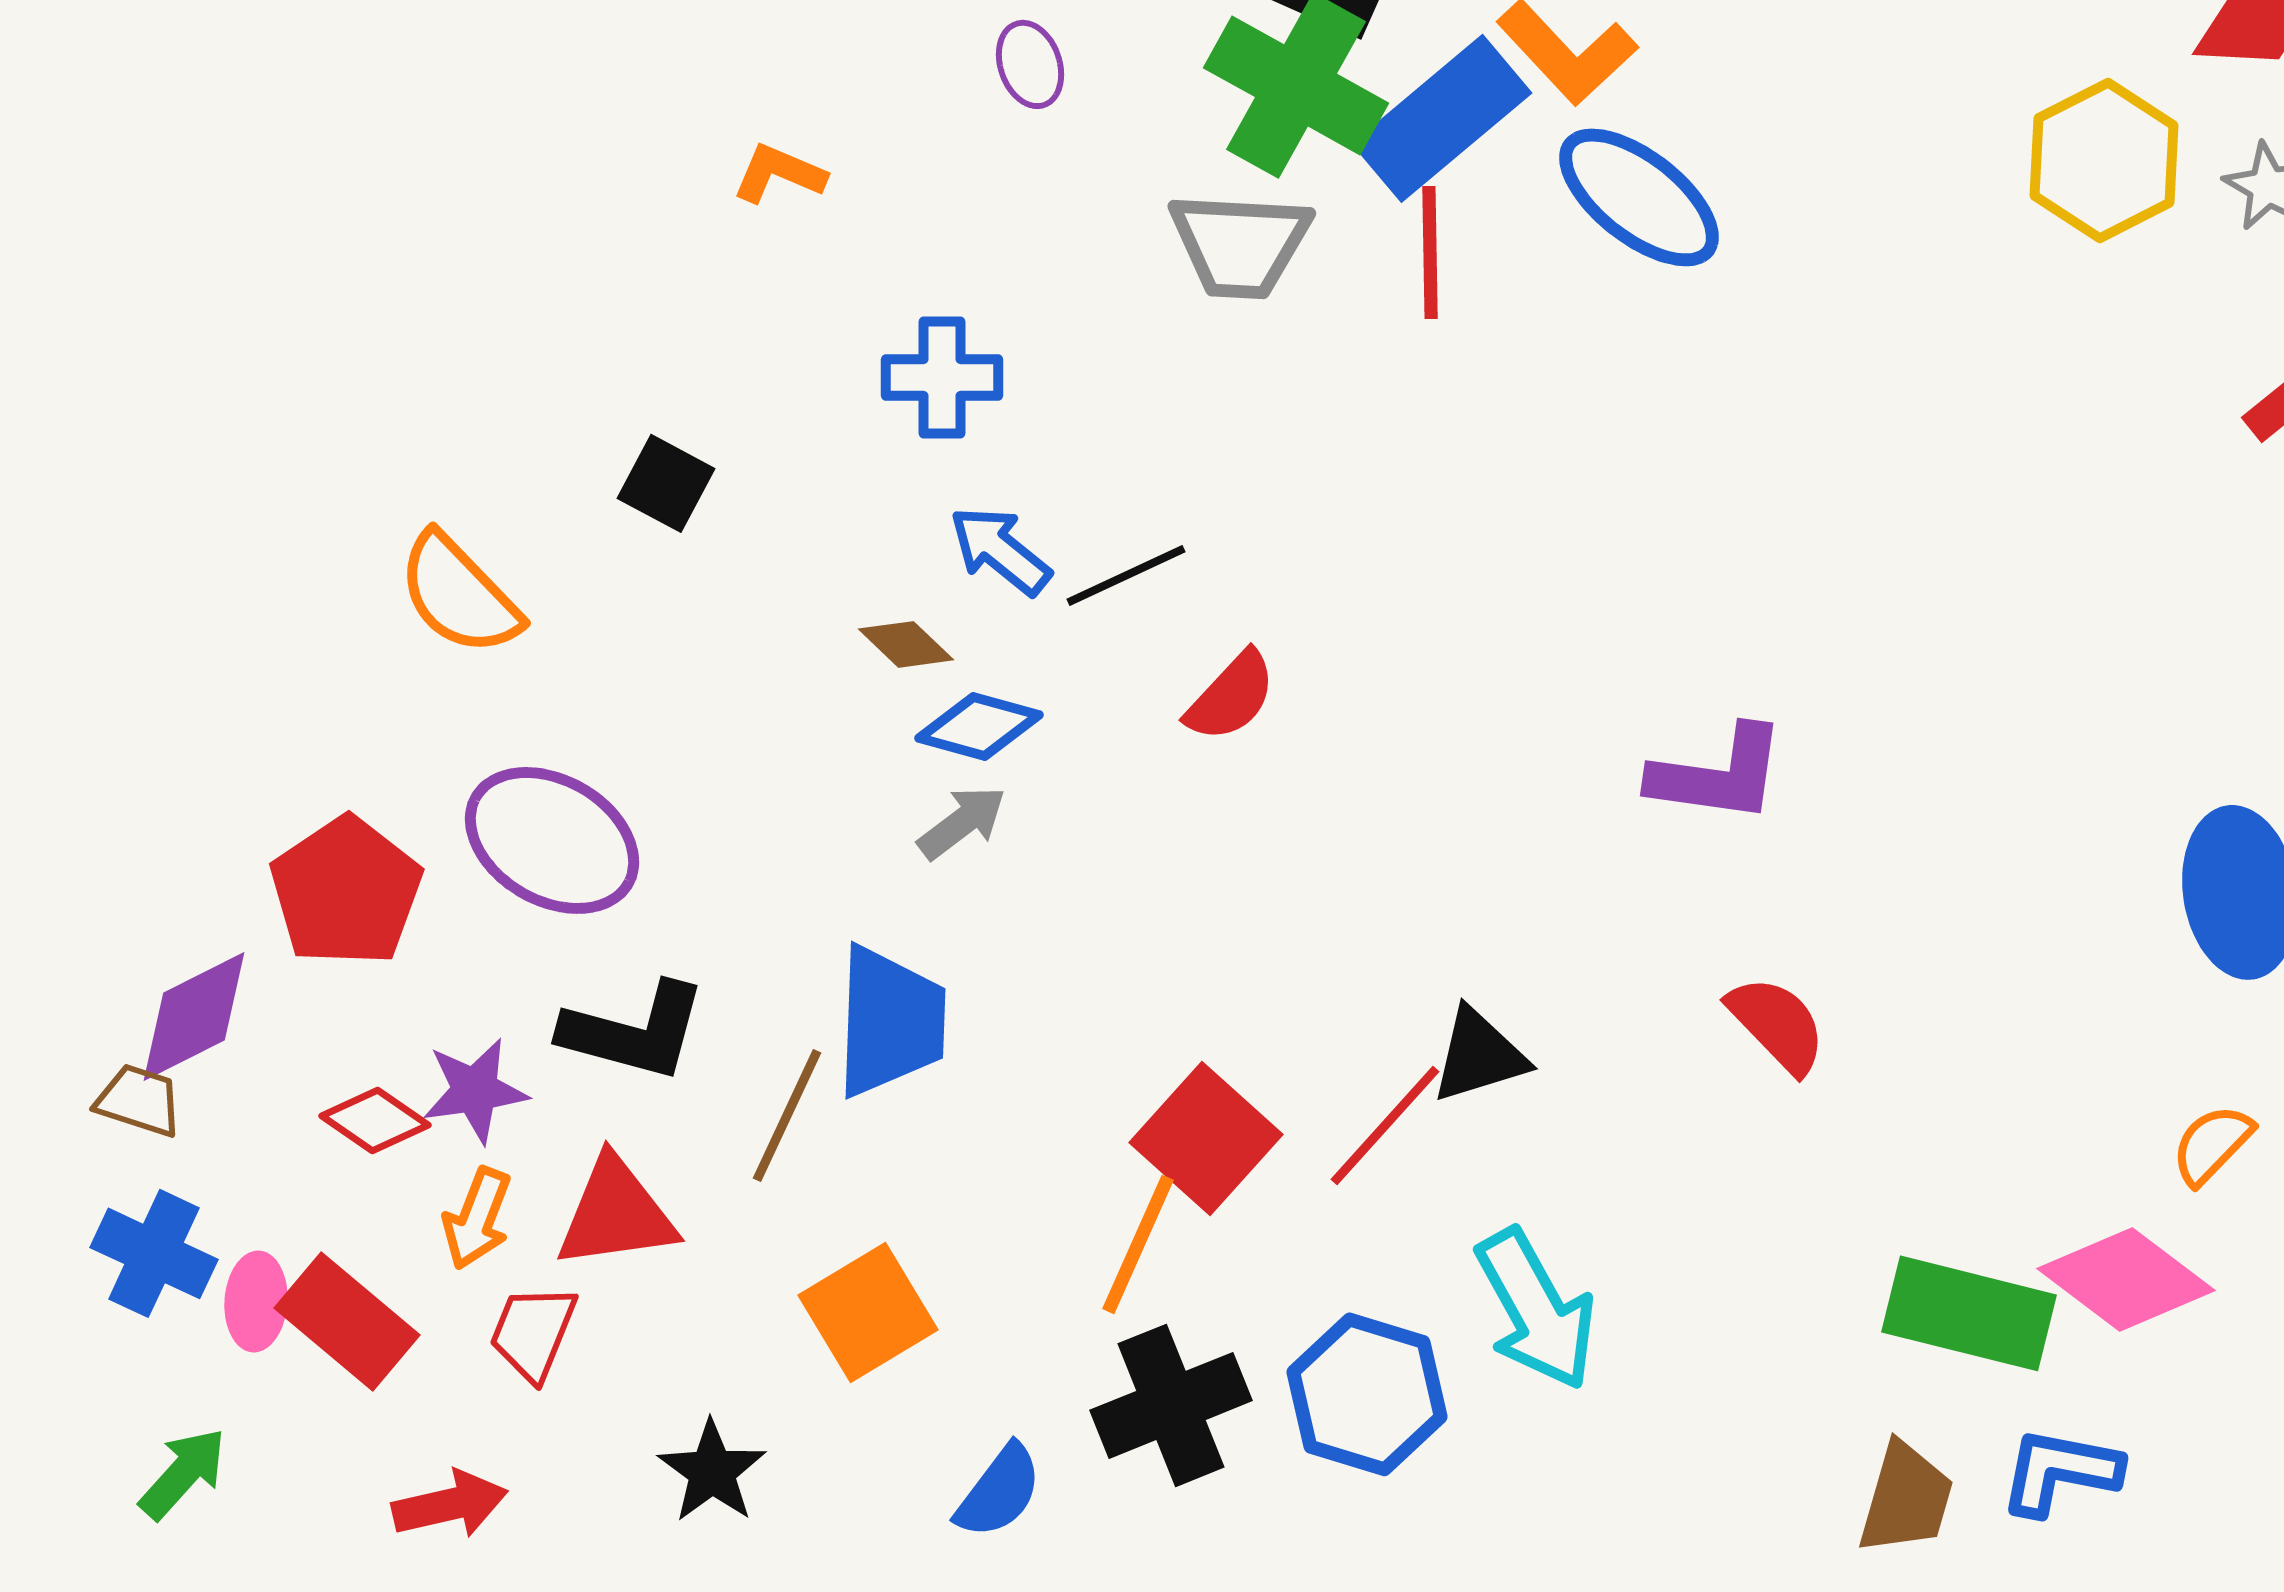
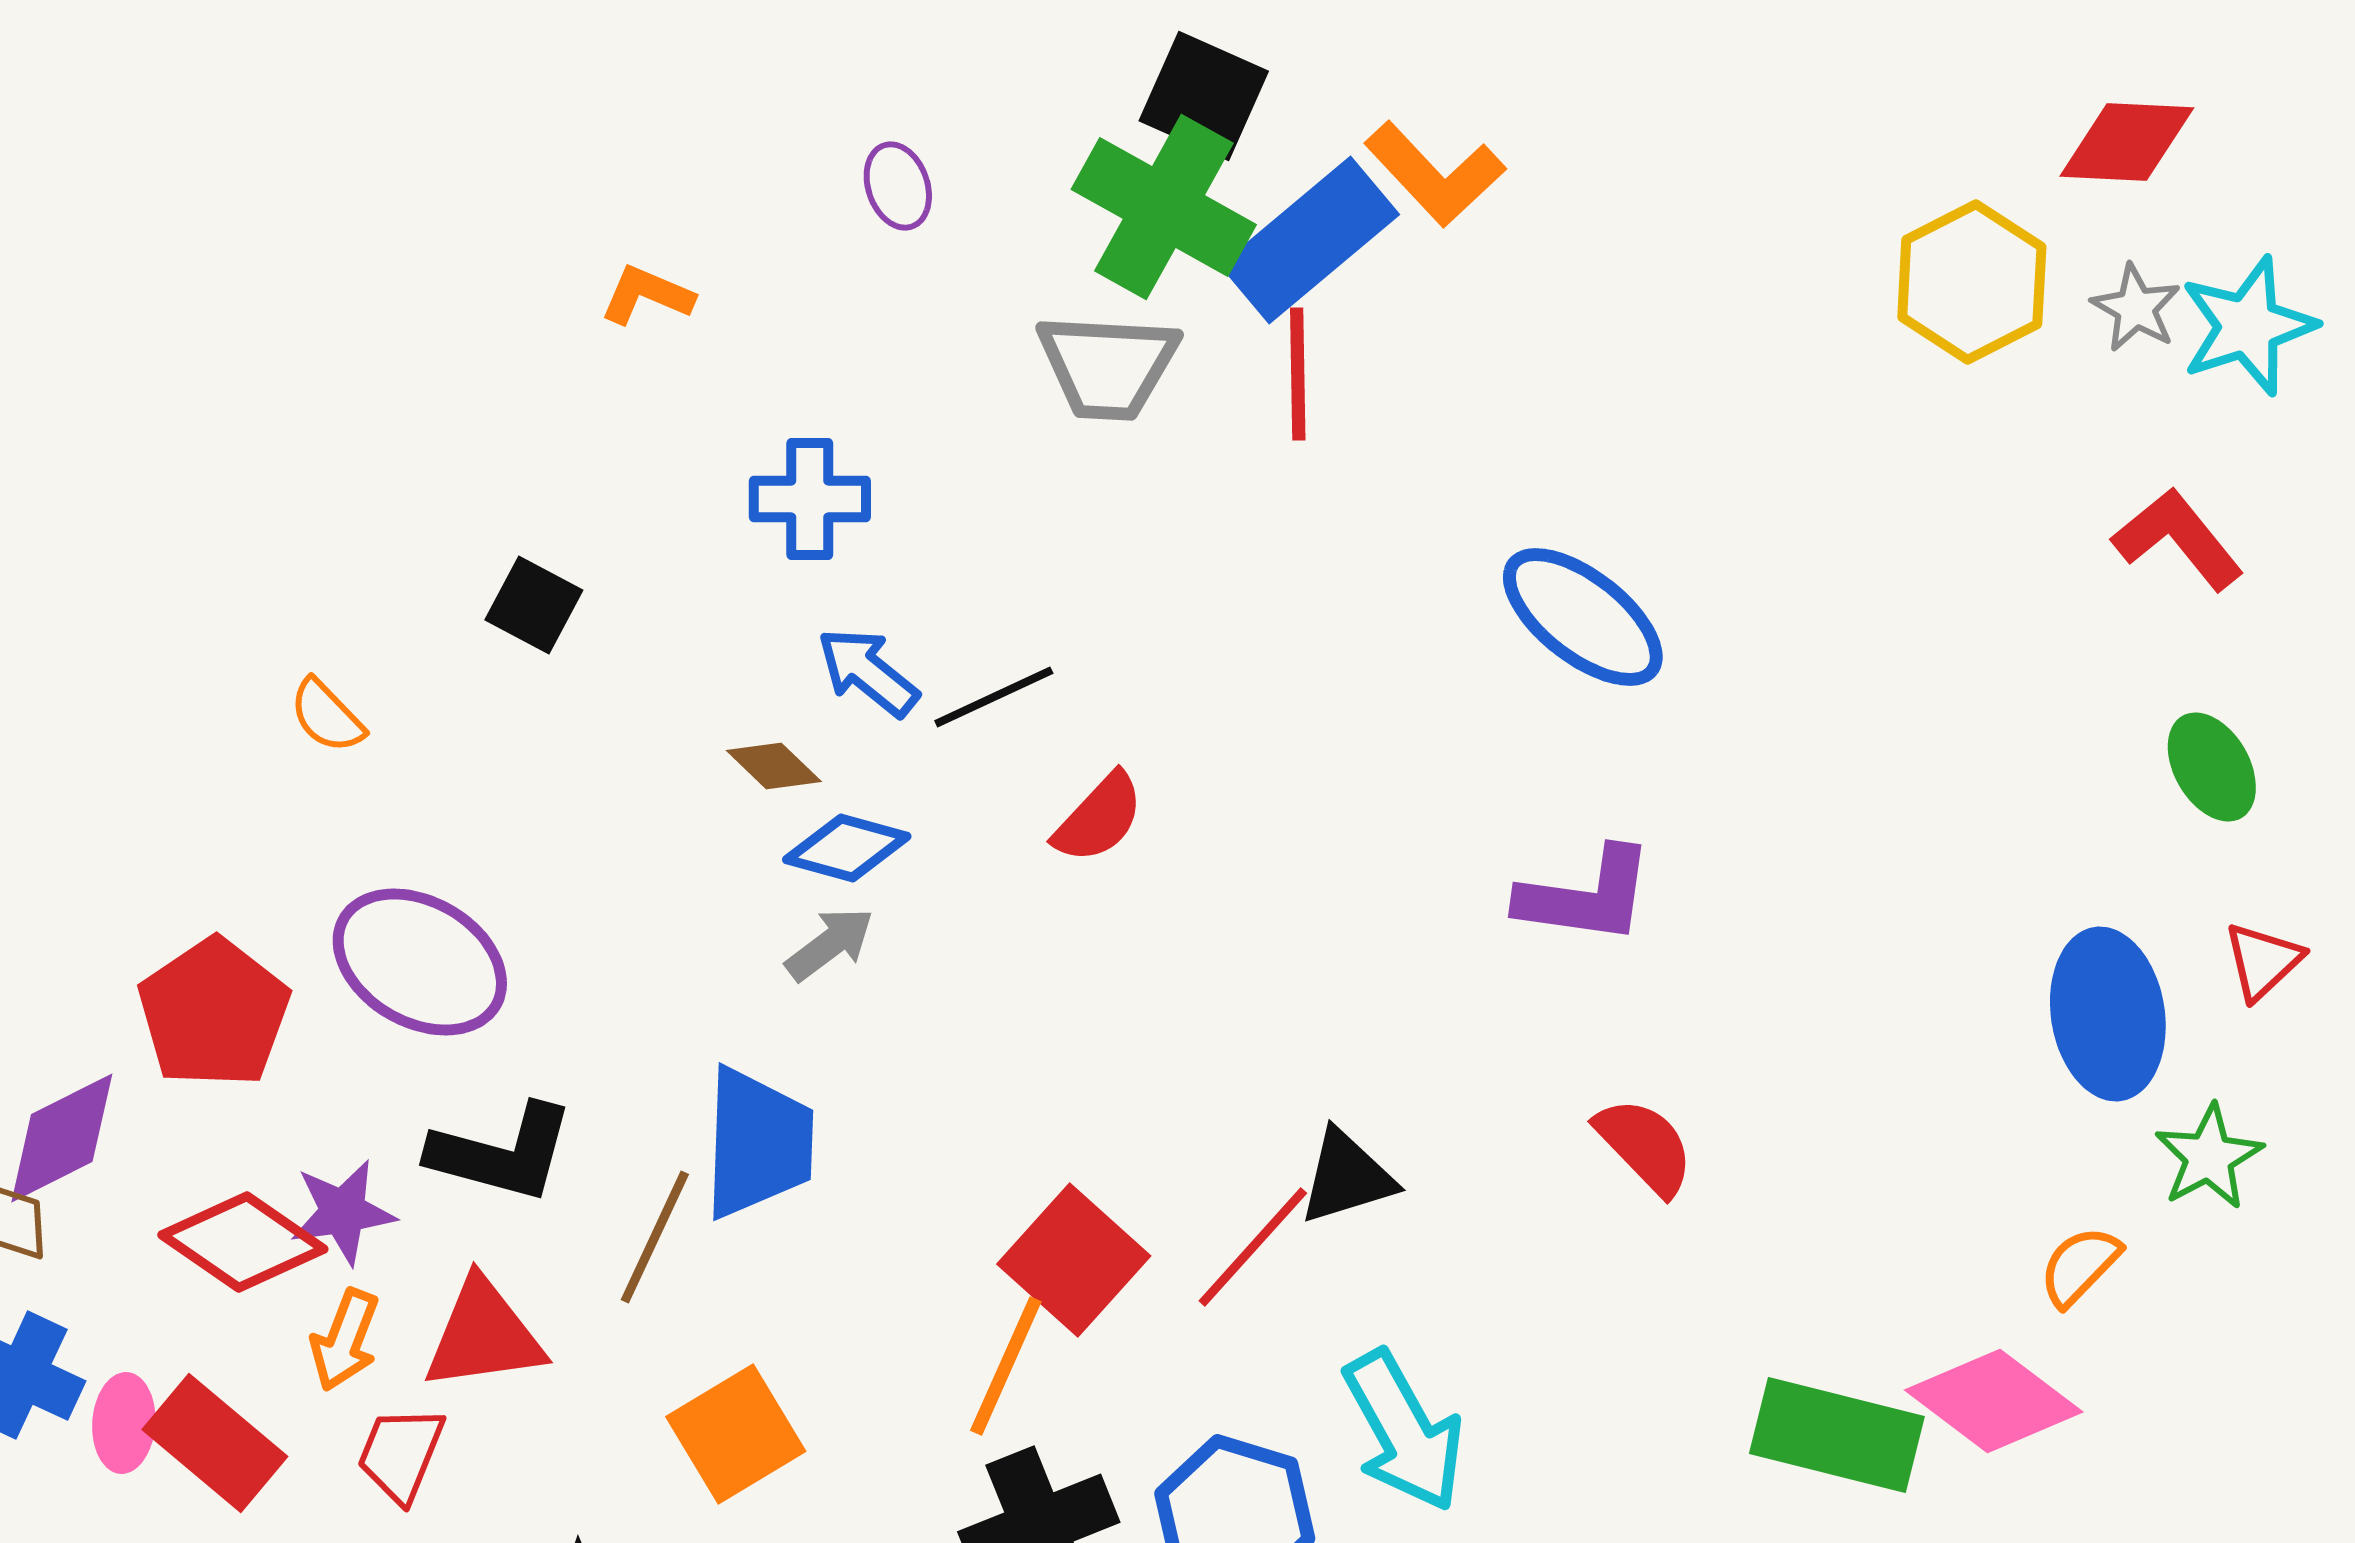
blue ellipse: (1639, 197) -> (1583, 617), moved
orange semicircle: (459, 594) -> (327, 716), size x0.6
red diamond: (375, 1120) -> (243, 1242), size x1.5

